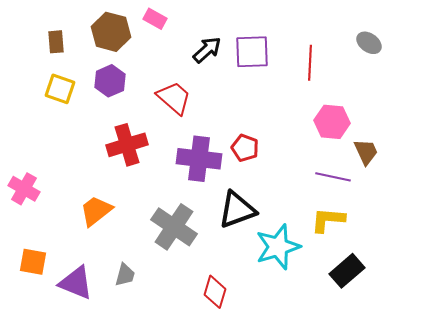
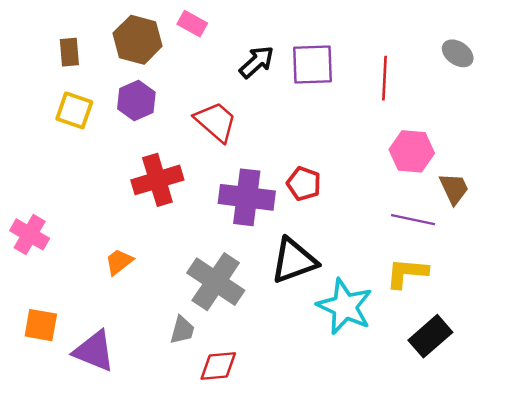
orange trapezoid: (96, 211) -> (119, 262), size x0.7
cyan star: (278, 247) -> (345, 306), turned -30
gray trapezoid: (125, 275) -> (182, 330), moved
red diamond: (215, 292) -> (218, 366), moved, turned 68

